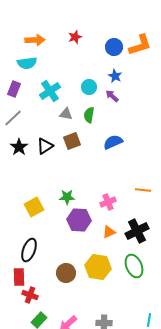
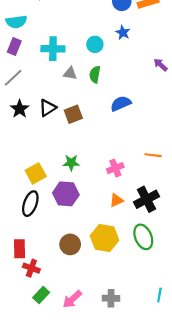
cyan semicircle: (27, 63) -> (16, 22), moved
cyan cross: (50, 91) -> (53, 49), turned 35
purple arrow: (112, 96) -> (160, 65), moved
brown square: (72, 141) -> (73, 114), moved
purple hexagon: (79, 220) -> (66, 194), moved
black ellipse: (29, 250) -> (30, 204), moved

